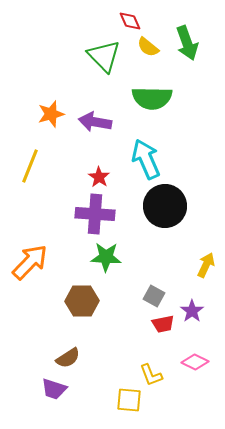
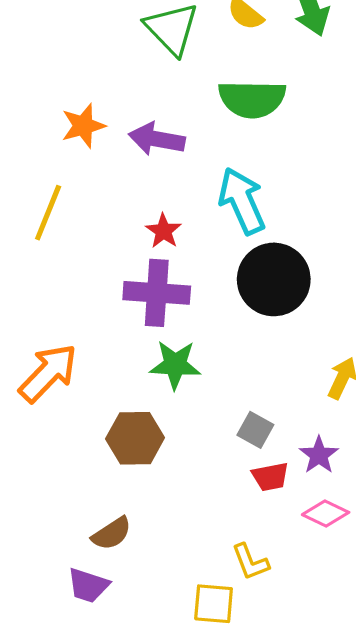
pink diamond: (195, 362) -> (326, 513), moved

